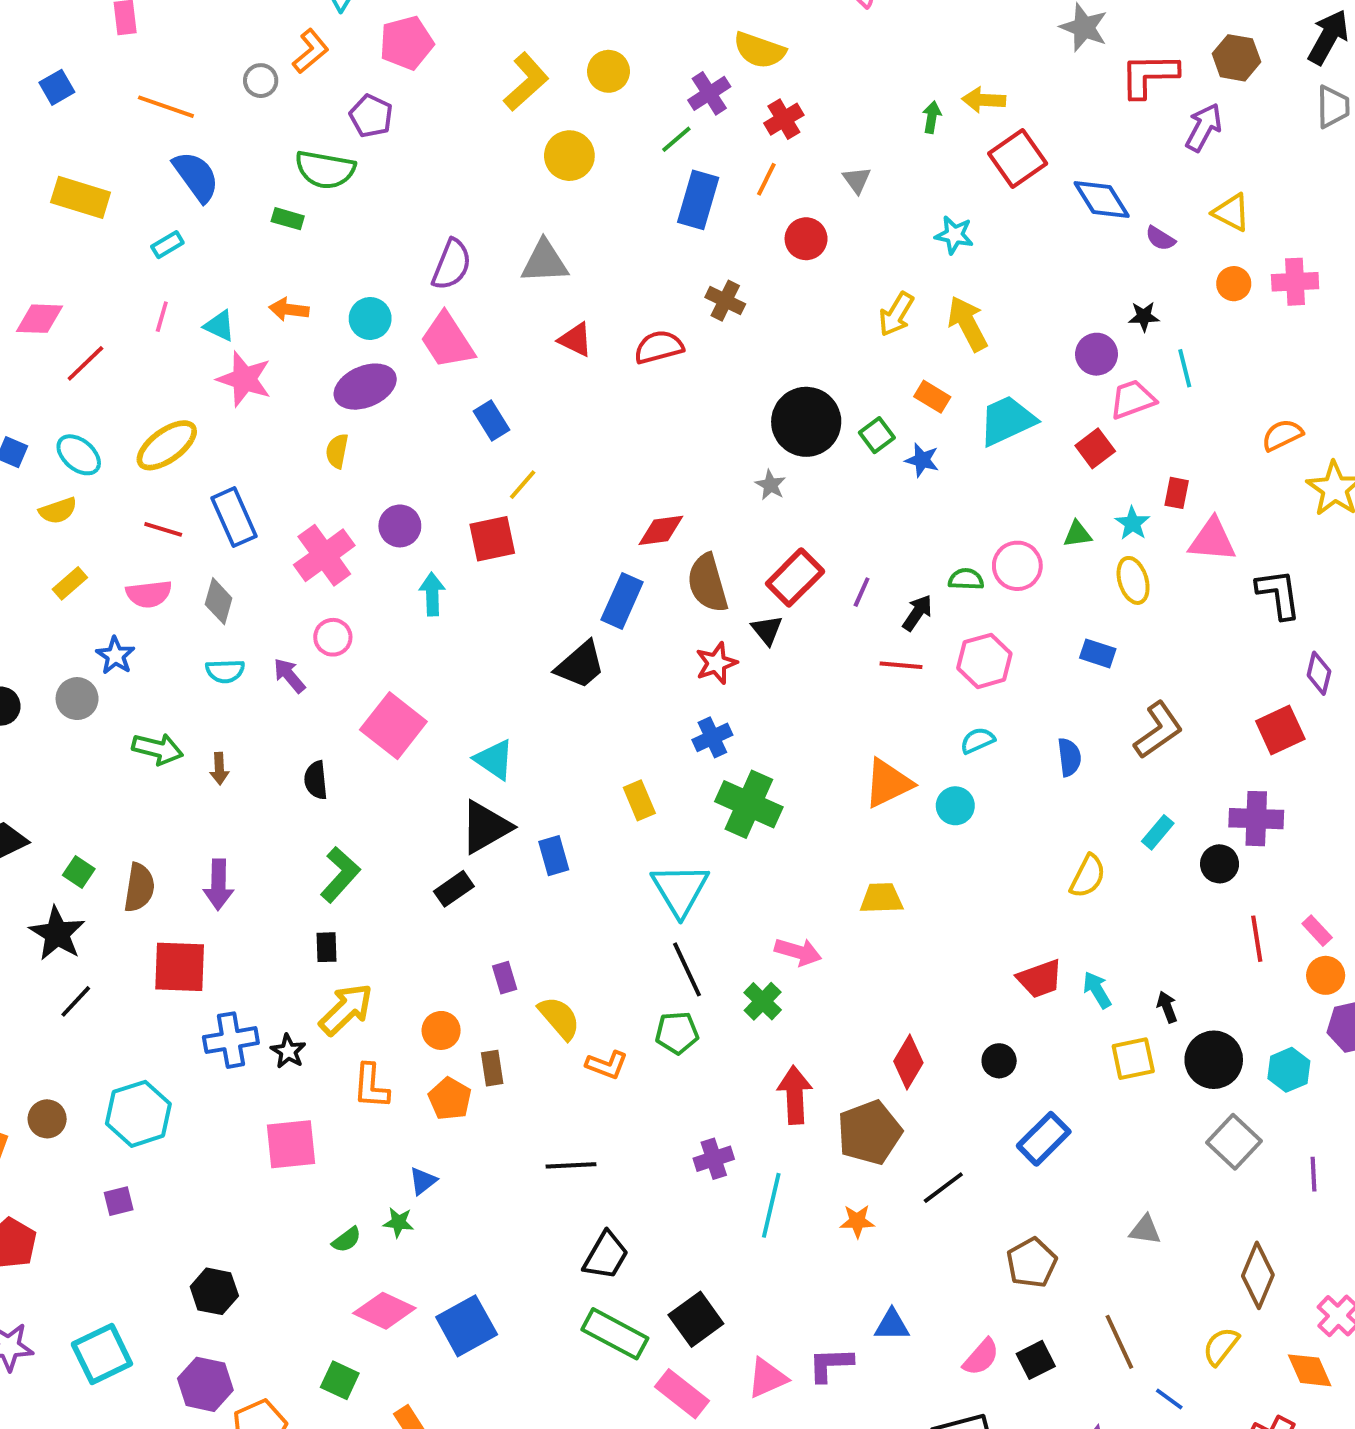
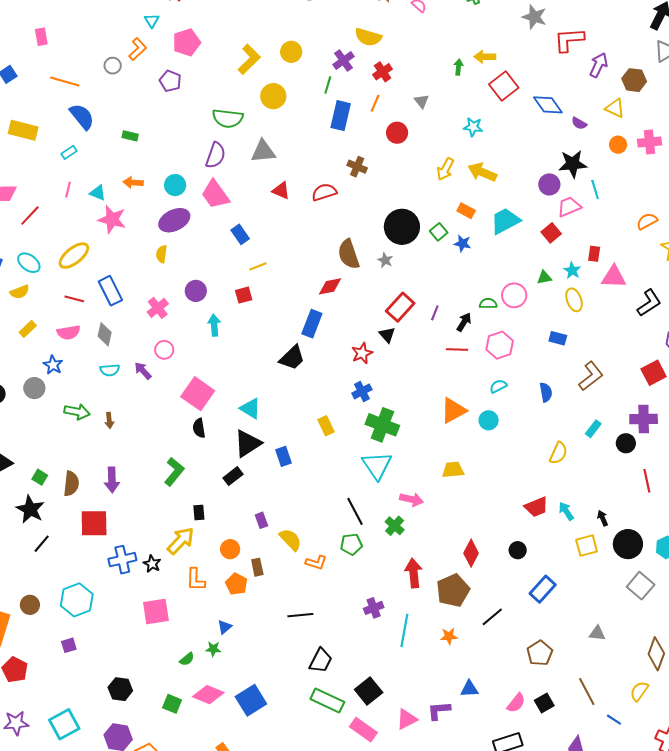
brown hexagon: (1236, 58) -> (634, 80), moved
green line: (676, 139) -> (328, 85), turned -30
green semicircle: (325, 170) -> (228, 118), moved
black star: (1144, 316) -> (573, 164), size x1.8
yellow arrow: (968, 324) -> (482, 172), turned -36
yellow line: (523, 485) -> (258, 266), turned 30
red square: (492, 539) -> (244, 295), size x0.7
pink cross: (324, 555) -> (158, 308), size x0.7
brown semicircle: (708, 583) -> (349, 254), moved
black L-shape: (1279, 594) -> (649, 303), turned 68
black semicircle: (316, 780) -> (199, 428), moved
cyan triangle: (680, 890) -> (377, 466), moved
black rectangle: (327, 947) -> (199, 513), moved
green square: (340, 1380) -> (172, 704), moved

